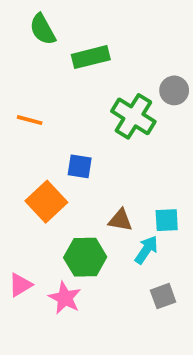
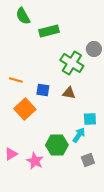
orange line: (30, 120) -> (16, 80), moved
brown triangle: (120, 220) -> (69, 93), moved
green hexagon: (85, 257) -> (57, 145), moved

